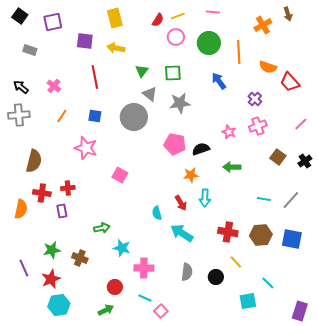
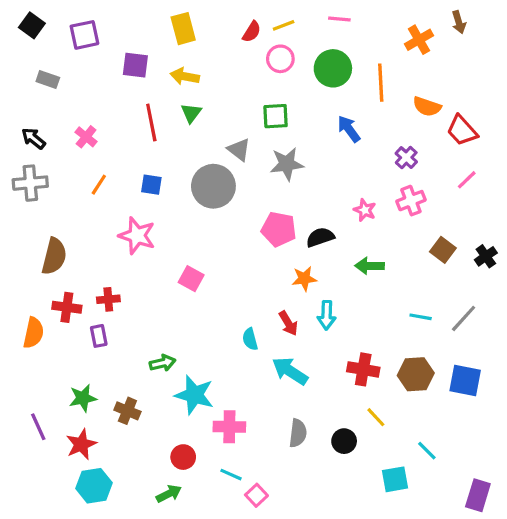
green triangle: (142, 71) -> (191, 113), moved
pink line: (301, 124) -> (467, 180), moved
cyan star: (122, 248) -> (194, 395), size x1.4

